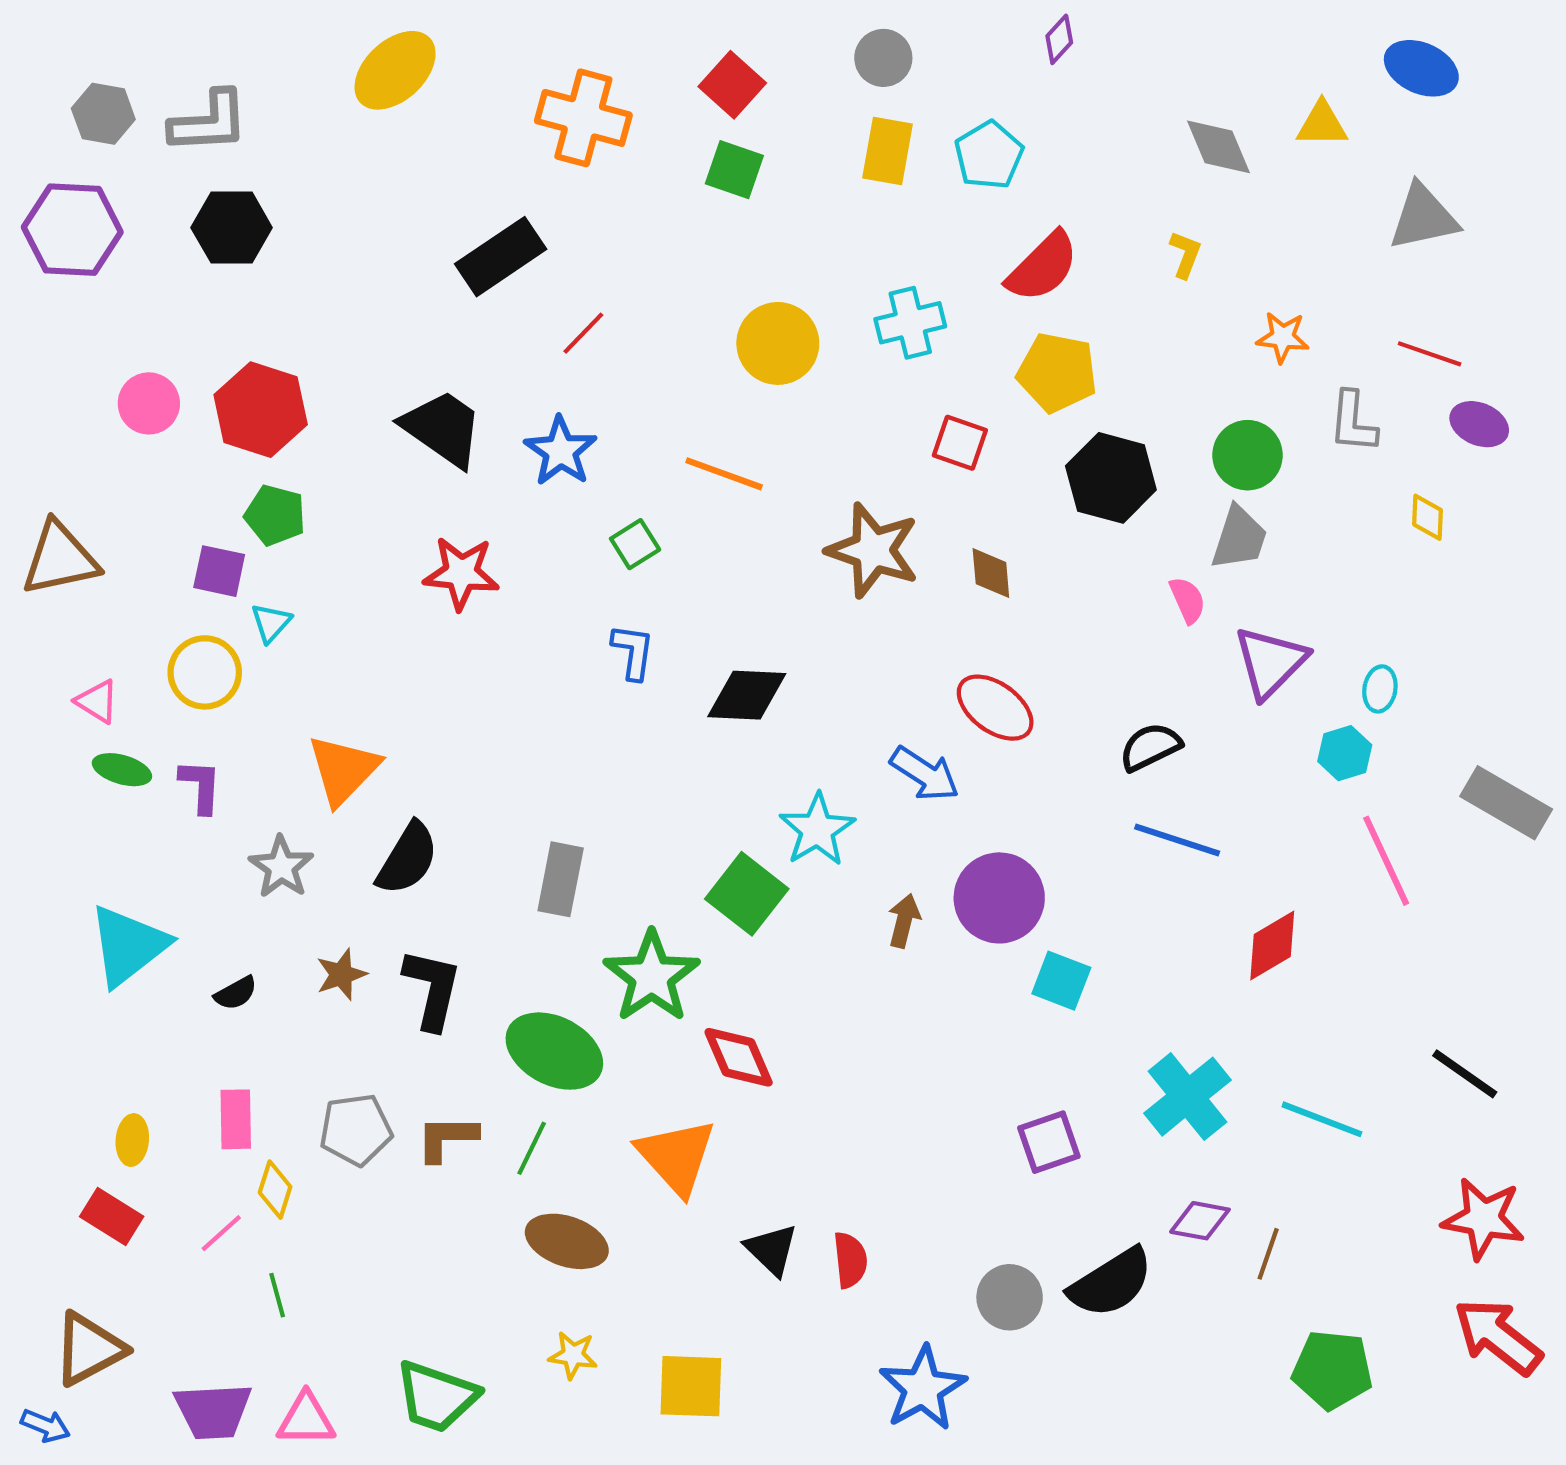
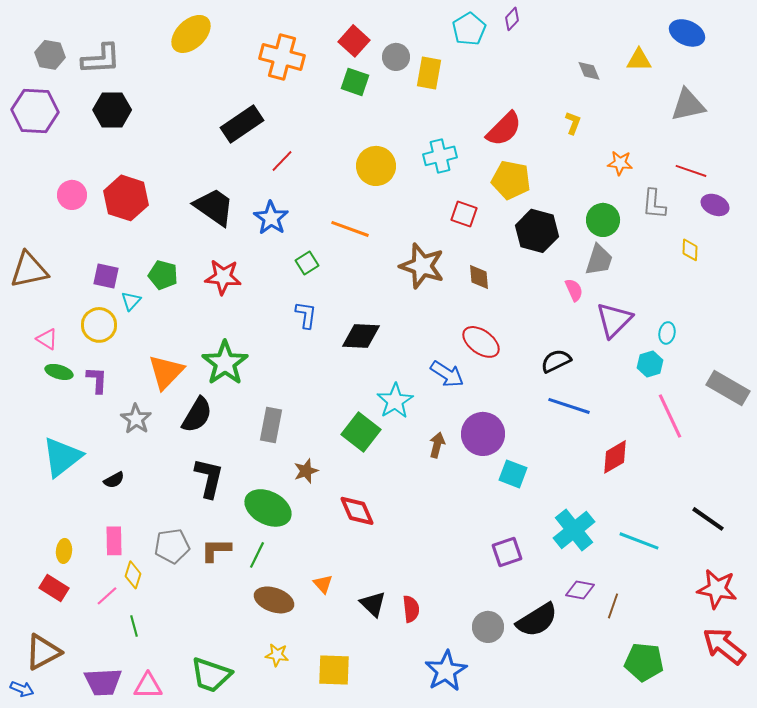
gray circle: (883, 58) -> (396, 57), moved
gray diamond: (1219, 147) -> (589, 71), size x0.7
cyan pentagon: (989, 155) -> (469, 29), moved
green pentagon: (275, 515) -> (163, 275), moved
brown star: (341, 974) -> (306, 471), moved
green star: (652, 977) -> (225, 363), moved
orange triangle: (676, 1157) -> (323, 584), moved, size x0.5

